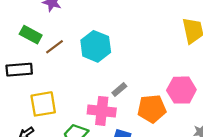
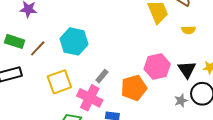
yellow square: (43, 104) -> (59, 82), moved
pink cross: (102, 111) -> (90, 98), turned 30

